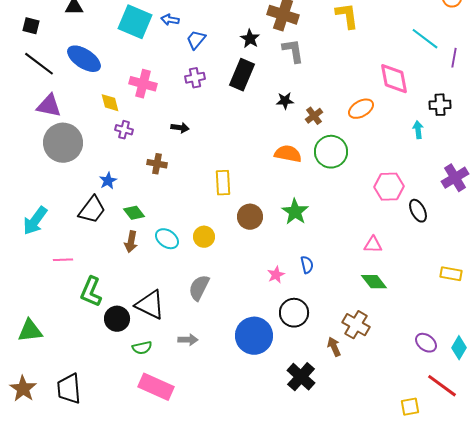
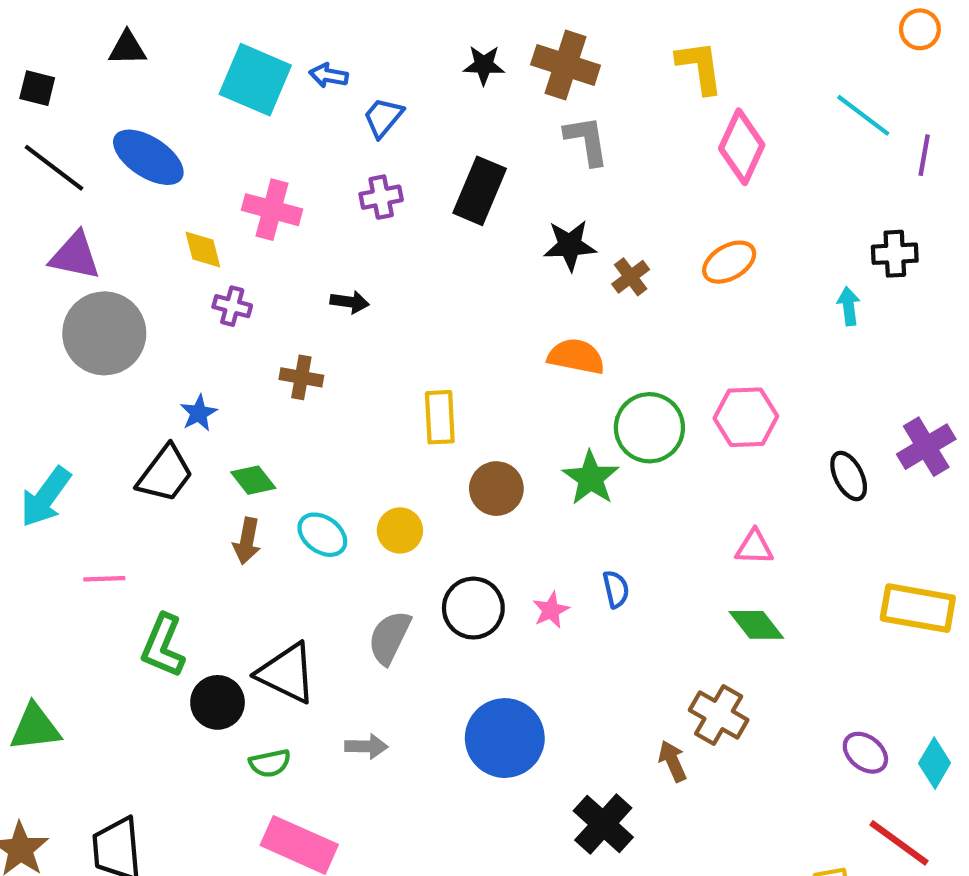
black star: (250, 39) -> (484, 65), moved, turned -30
pink diamond: (394, 79) -> (742, 147), moved, turned 36
black star: (285, 101) -> (570, 245), size x1.4
green circle: (331, 152) -> (649, 428), moved
purple cross: (455, 178) -> (926, 447), moved
pink hexagon: (389, 187) -> (746, 417), moved
yellow rectangle: (451, 274) -> (918, 608), size x1.6
black circle: (294, 313) -> (473, 608), moved

